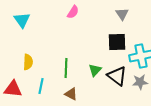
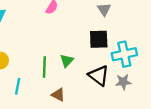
green triangle: (95, 70) -> (67, 61), moved
brown triangle: (71, 94) -> (58, 95), moved

